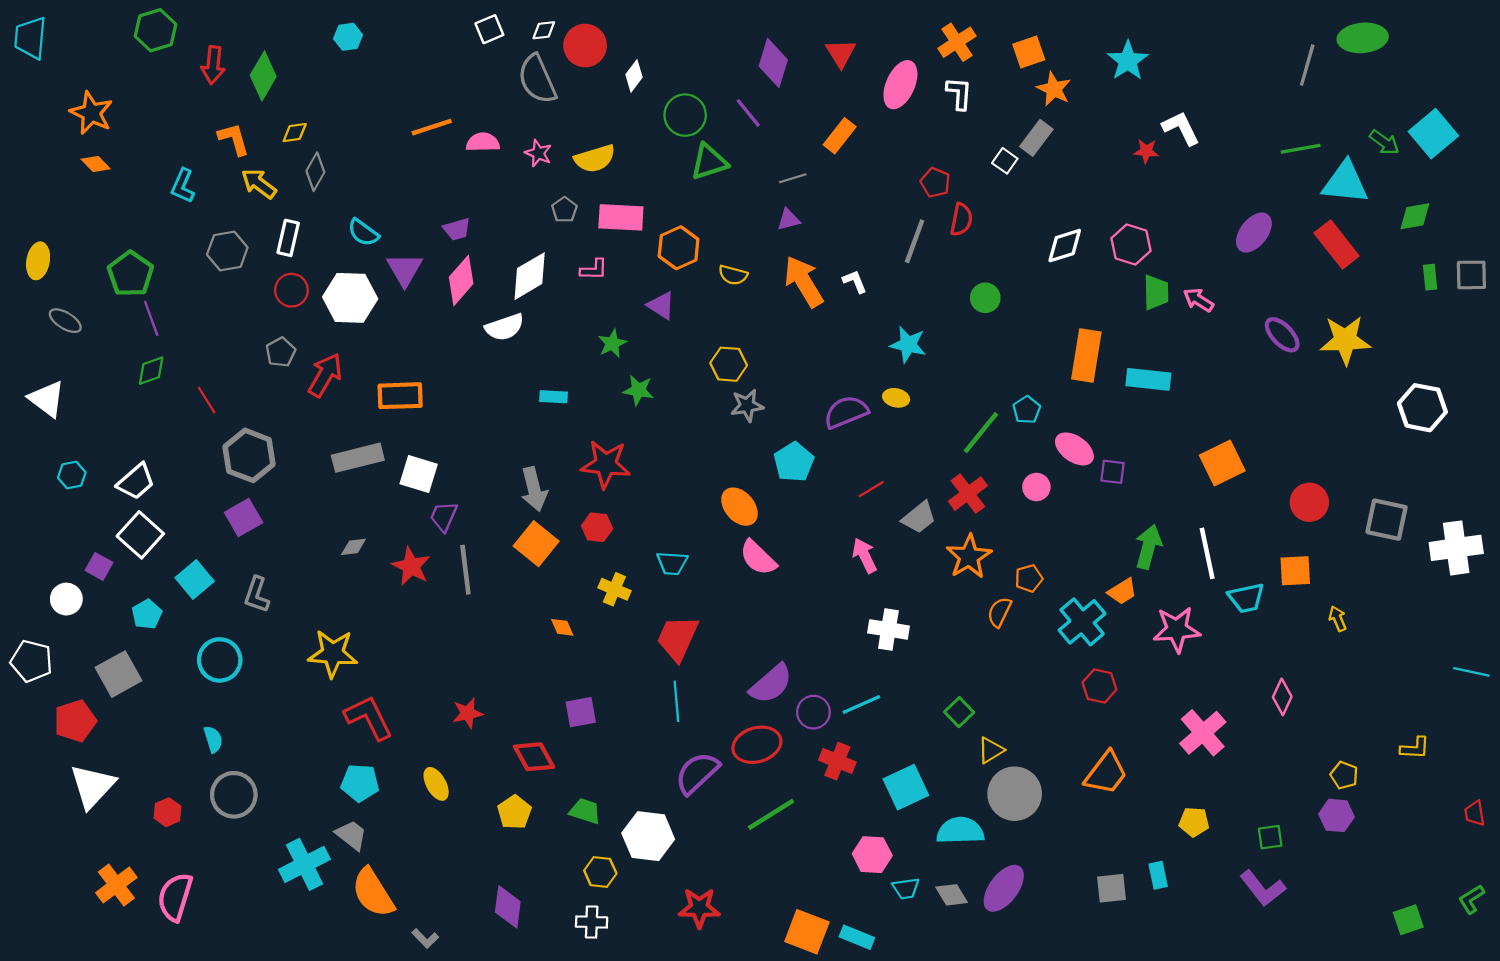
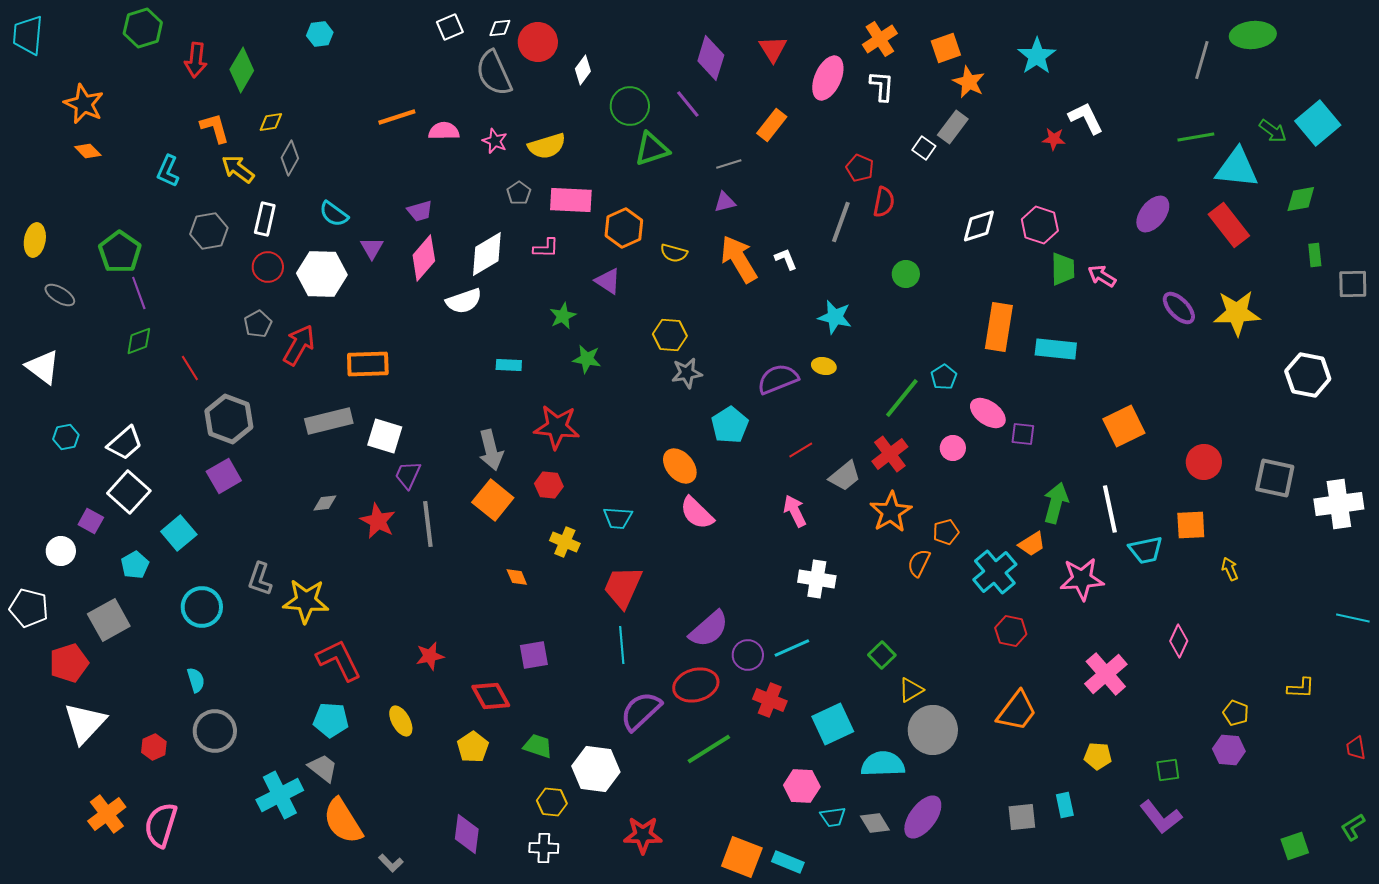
purple triangle: (405, 270) -> (372, 248), size x0.7
gray square: (1471, 275) -> (1353, 284), moved
gray L-shape: (257, 595) -> (260, 579), moved

